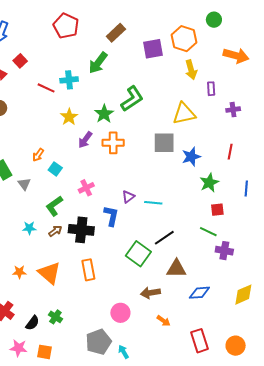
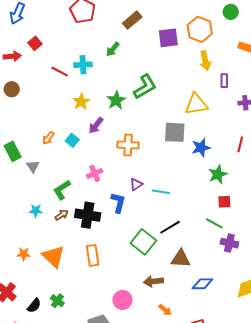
green arrow: (98, 63) -> (113, 49), size x0.7
orange cross: (113, 143) -> (128, 145), moved
cyan square: (55, 169) -> (72, 140), moved

